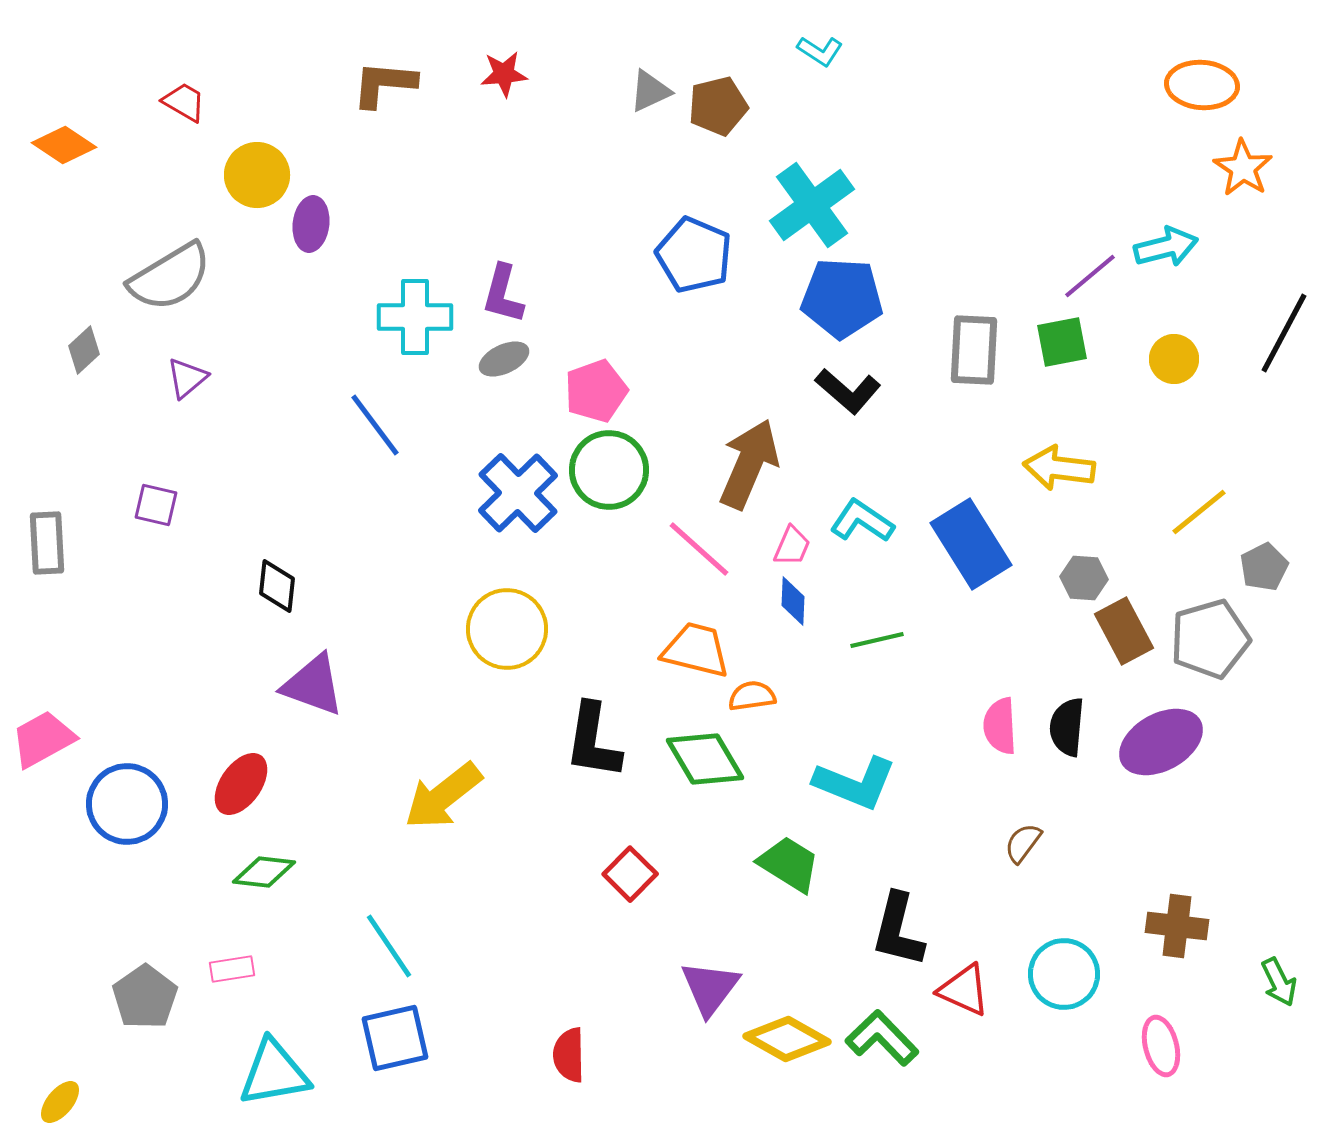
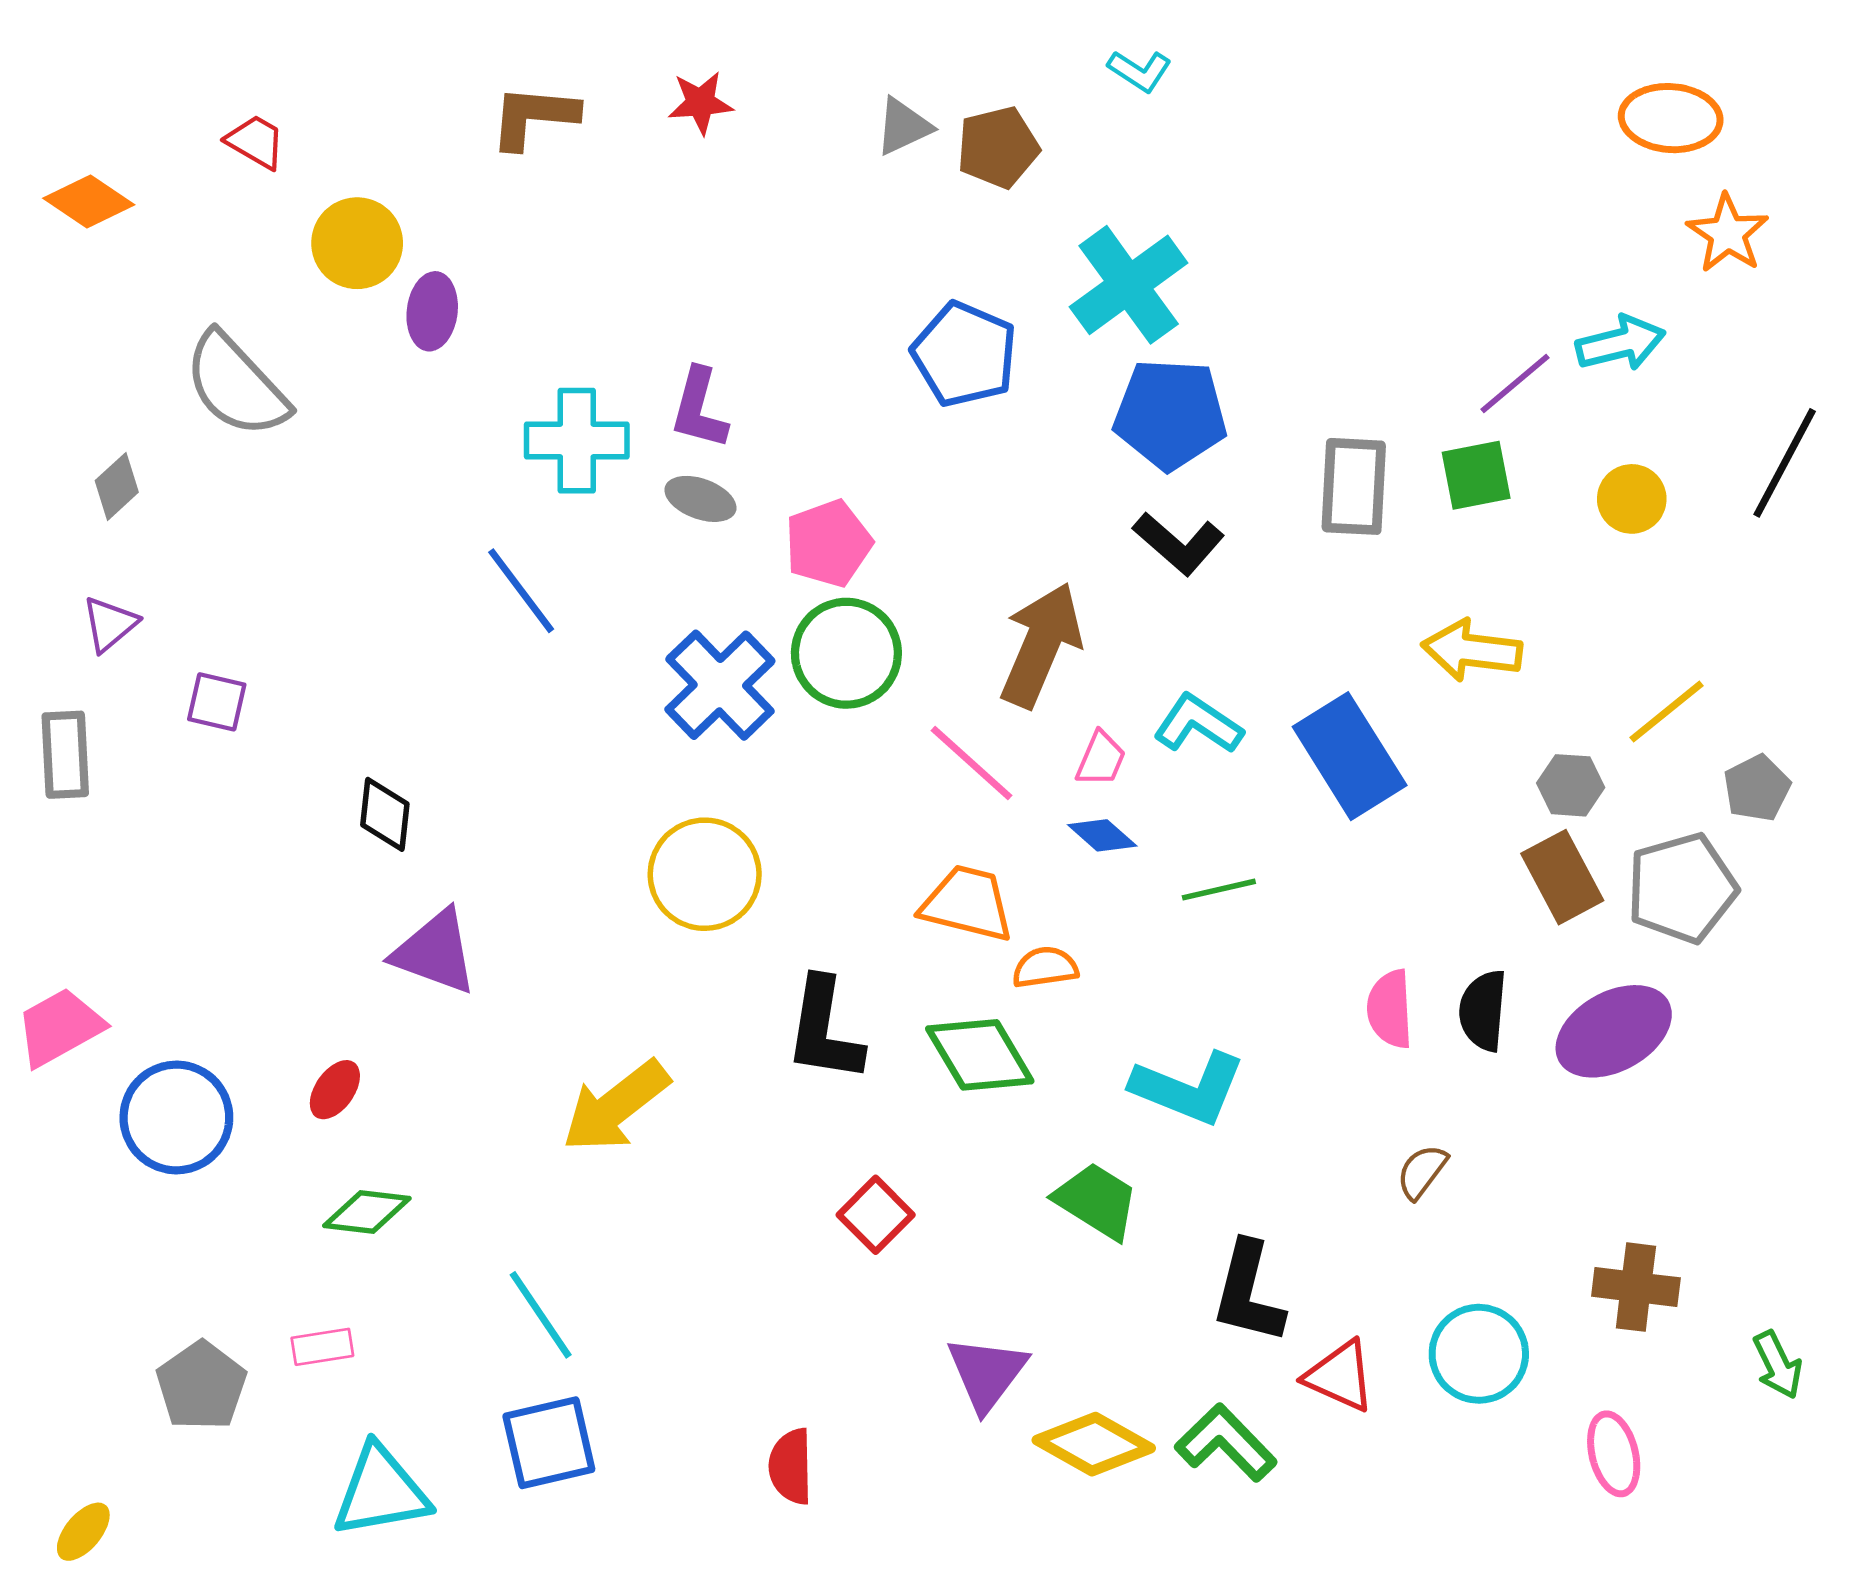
gray semicircle: (170, 277) -> (236, 385), turned 78
gray ellipse: (504, 359) -> (700, 499), turned 45
purple triangle: (187, 378) -> (110, 624), moved
gray hexagon: (1084, 578) -> (1571, 785), moved
blue diamond: (793, 601) -> (1102, 835), turned -51
red ellipse: (241, 784) -> (335, 1090), size x0.7

